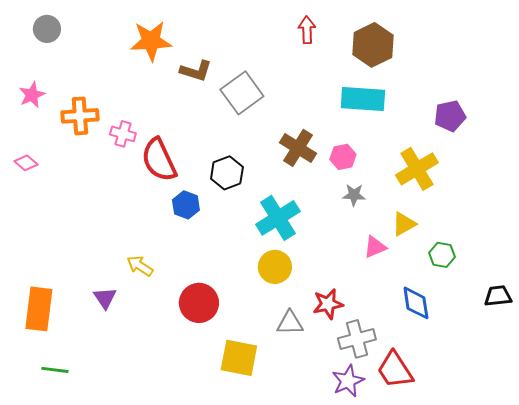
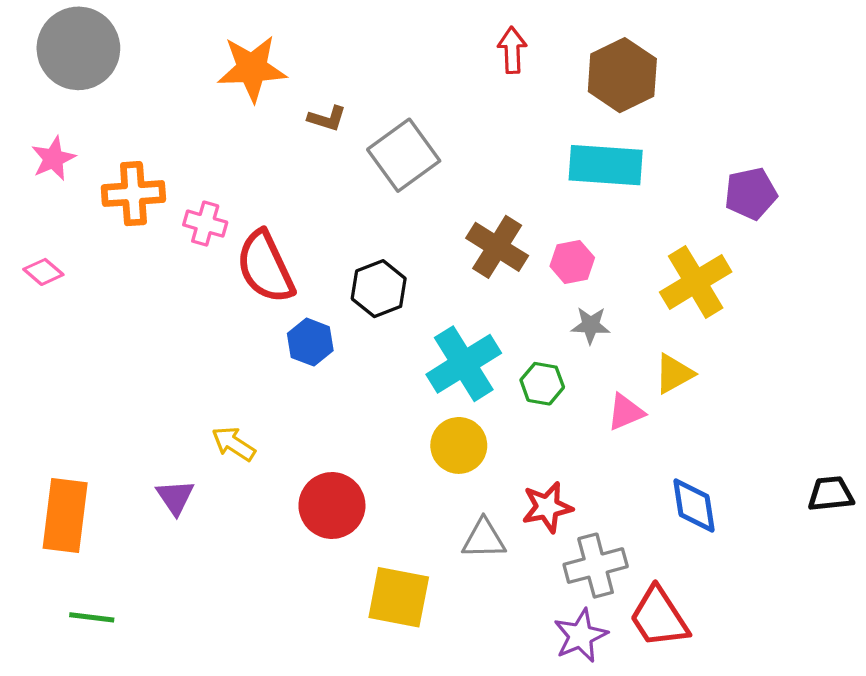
gray circle: (47, 29) -> (78, 48), size x1.8
brown L-shape: (196, 71) -> (327, 118), size x0.7
green hexagon: (442, 255) -> (542, 384), moved

